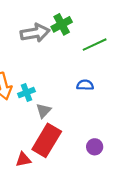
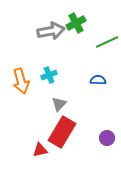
cyan cross: (26, 92) -> (49, 75), moved

